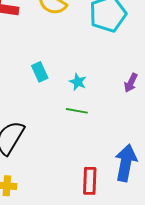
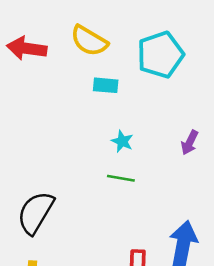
cyan rectangle: (40, 72) -> (106, 85), moved, turned -60

